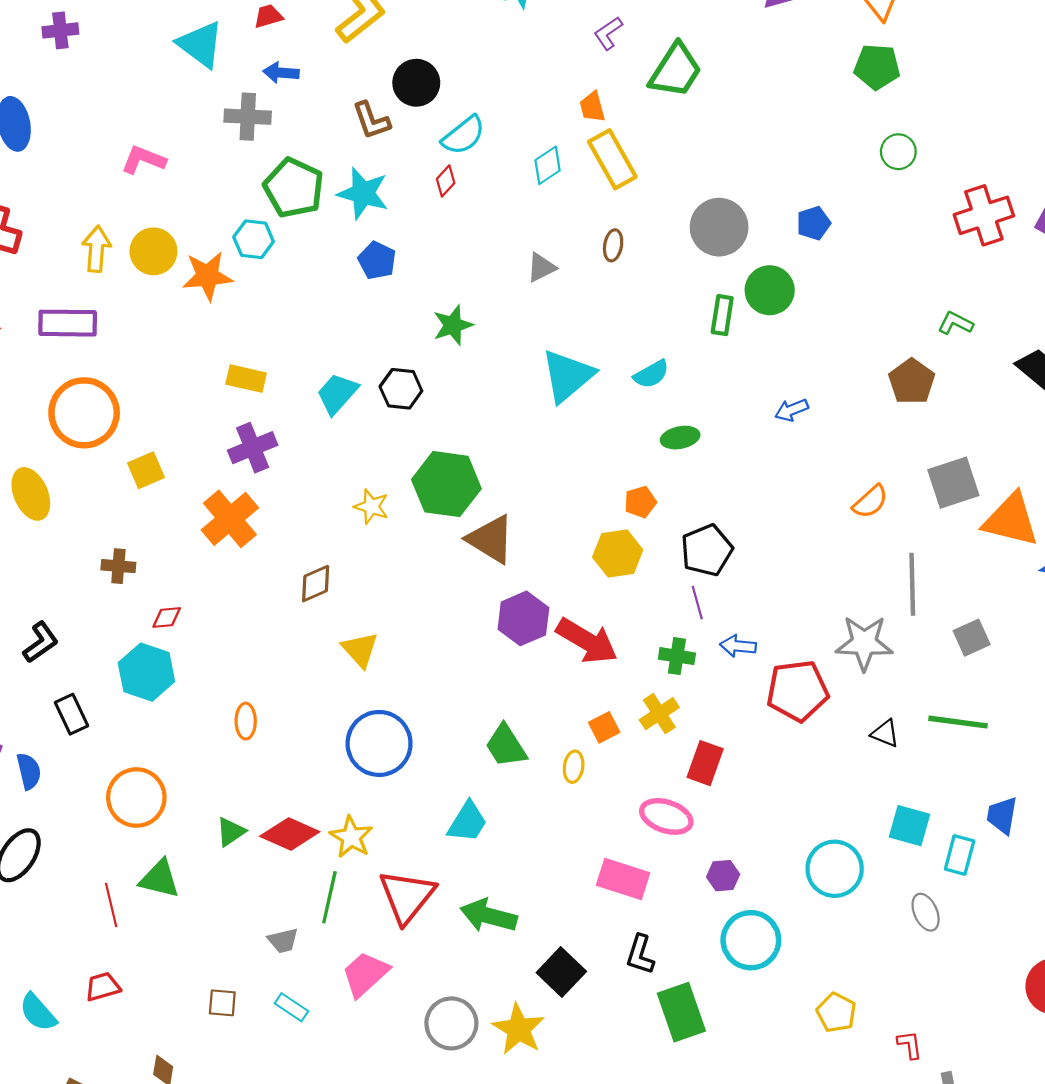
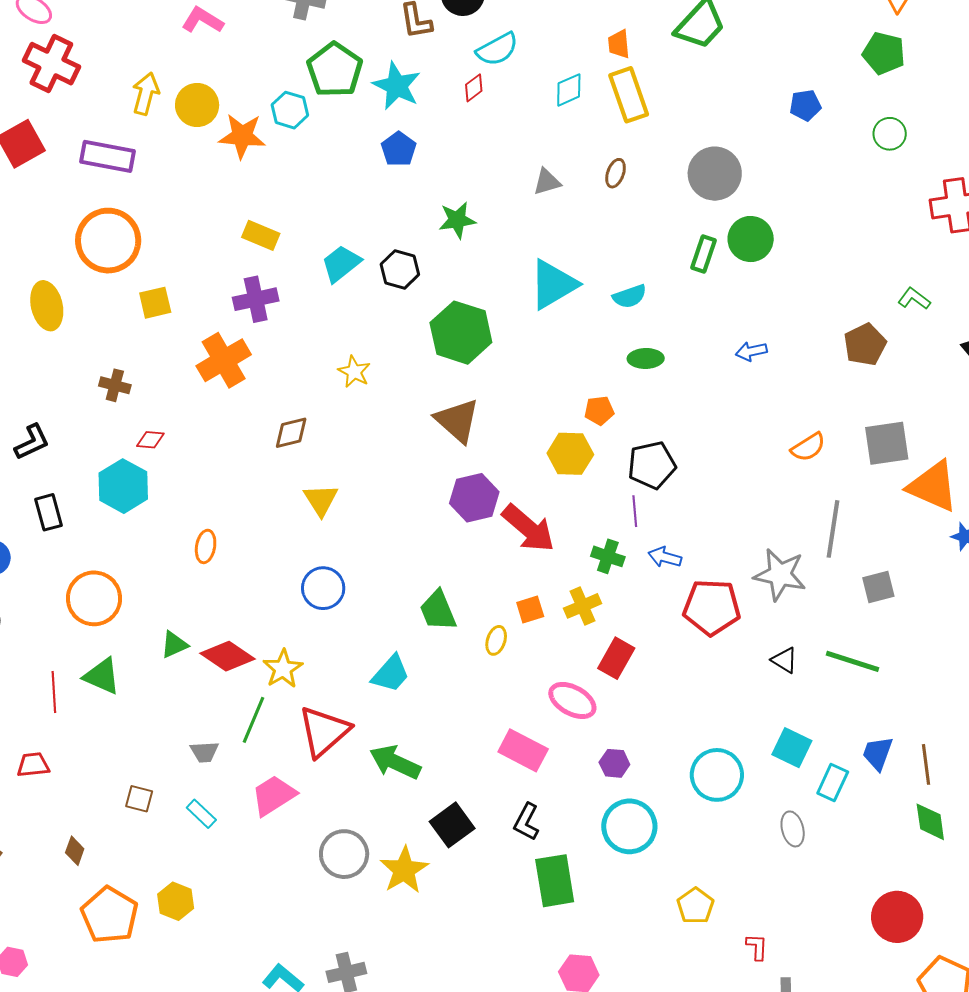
blue pentagon: (814, 223) -> (805, 105), moved
green hexagon: (446, 484) -> (461, 333), moved
blue circle: (379, 743) -> (323, 588), size x0.7

